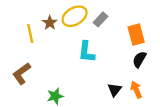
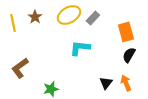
brown star: (50, 23) -> (35, 17), moved
yellow line: (30, 33) -> (13, 23), moved
cyan L-shape: (86, 52) -> (80, 48), turned 90

